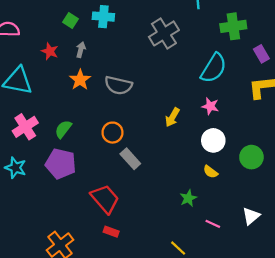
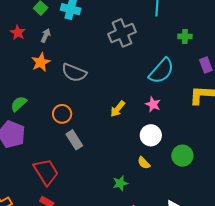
green cross: (233, 26) -> (185, 36), size x0.6

